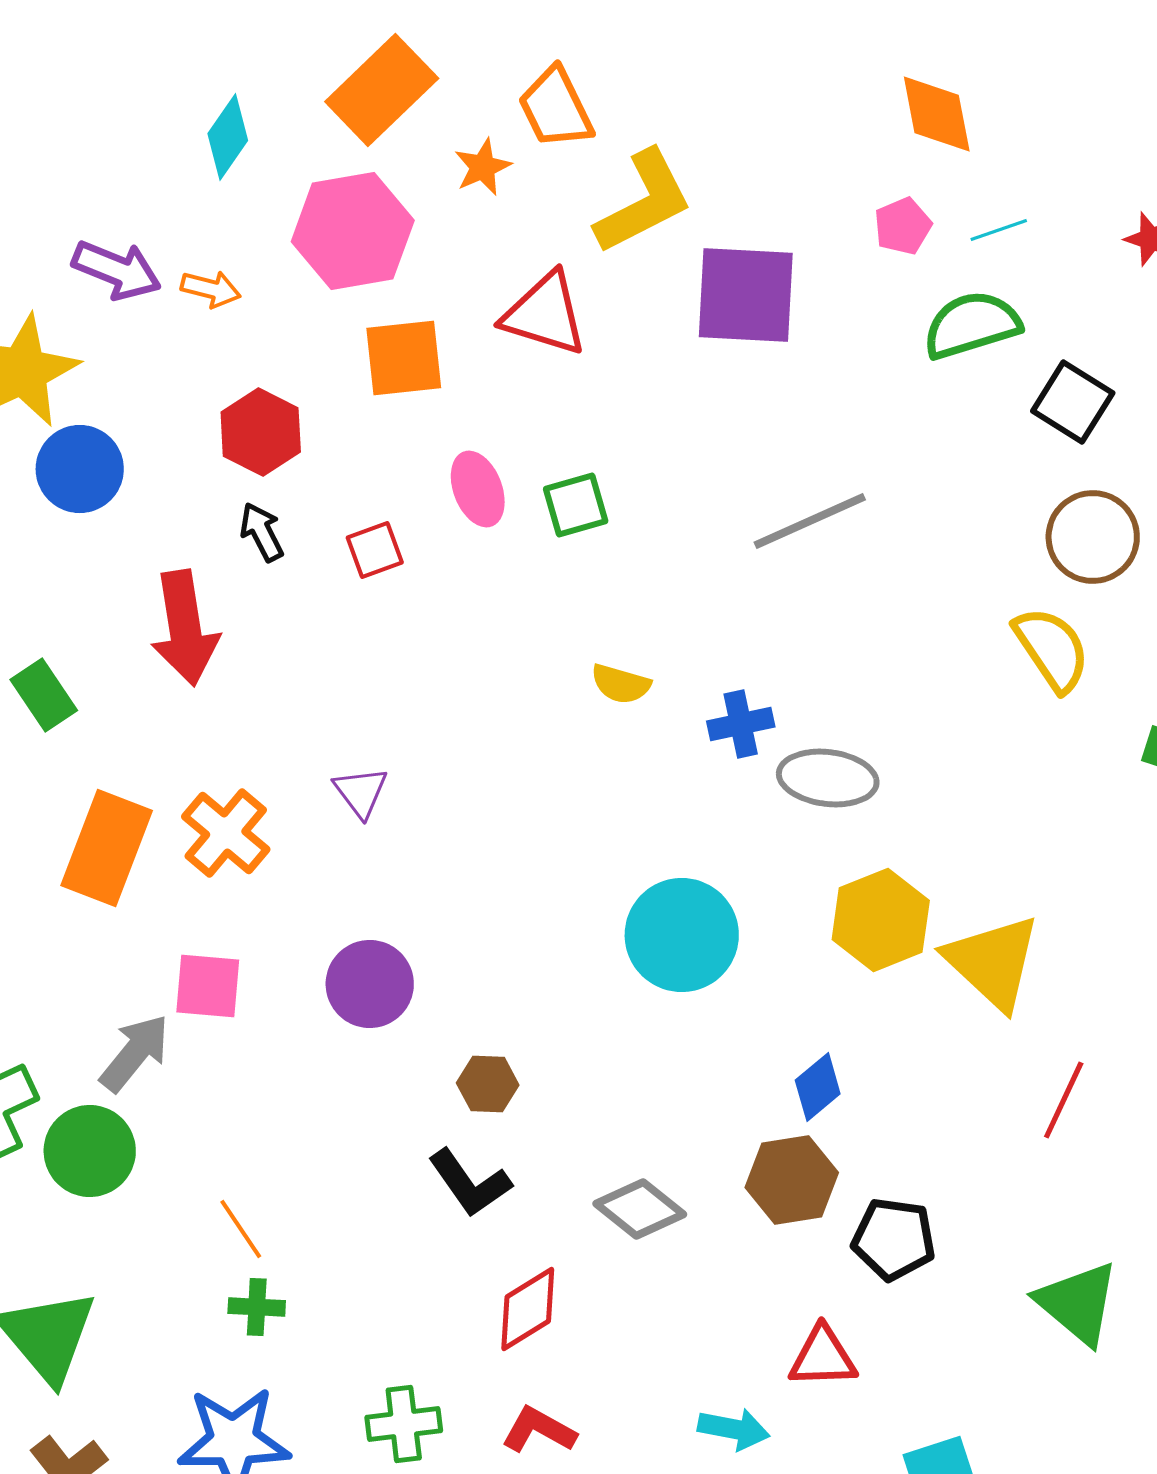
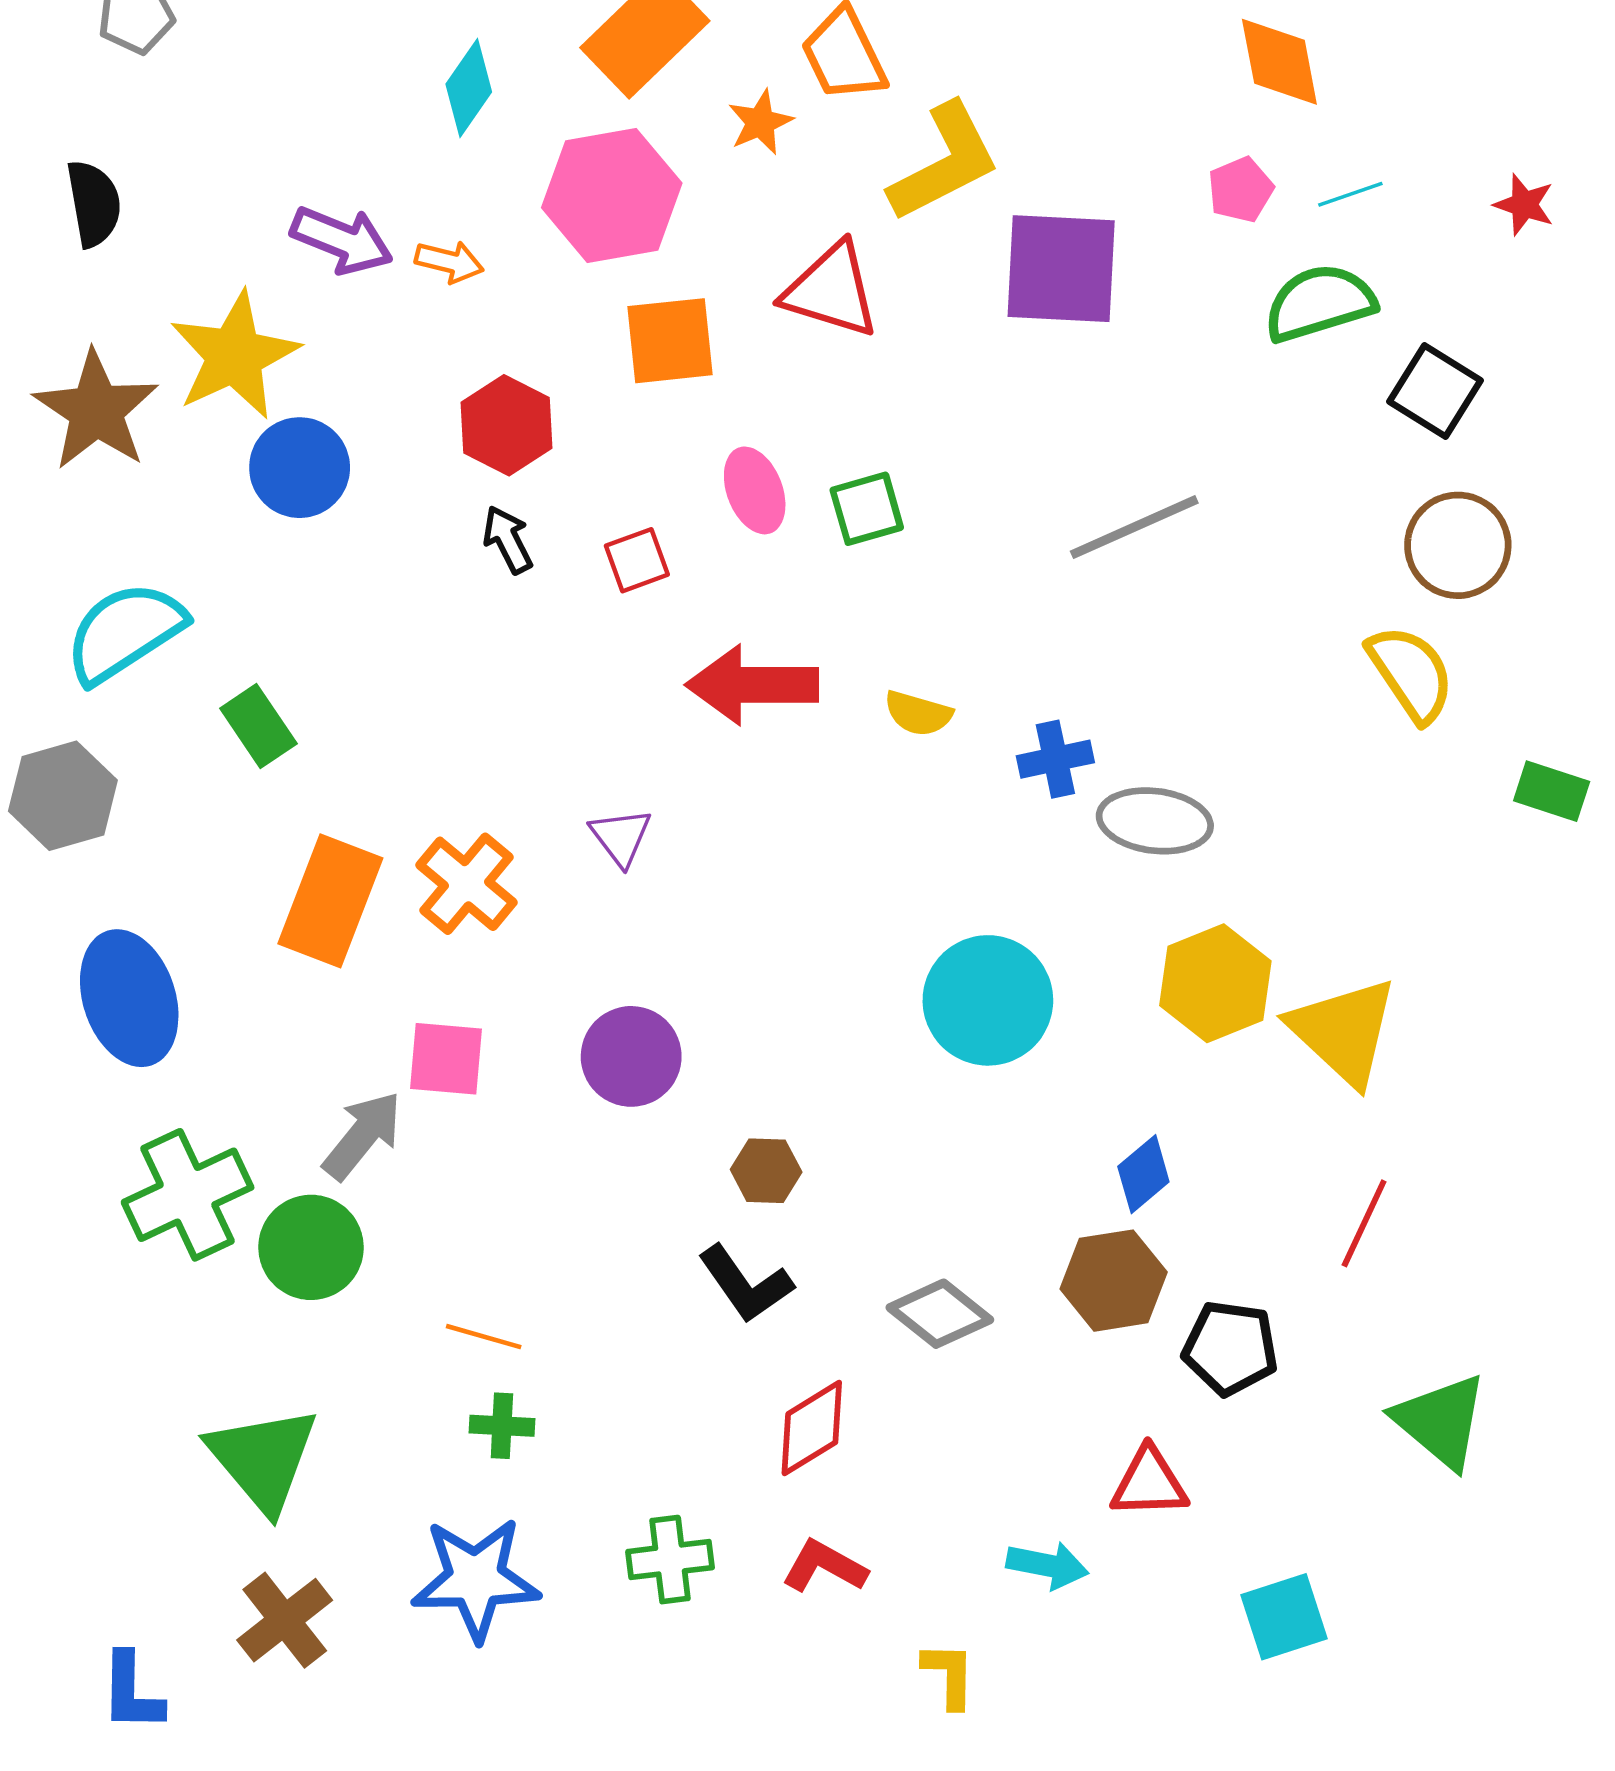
red arrow: (185, 628) -> (752, 685), moved, turned 99
red line: (1064, 1100) -> (1364, 1223), moved
orange line: (241, 1229) -> (484, 1337), turned -40

